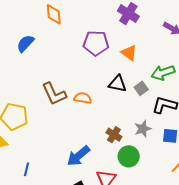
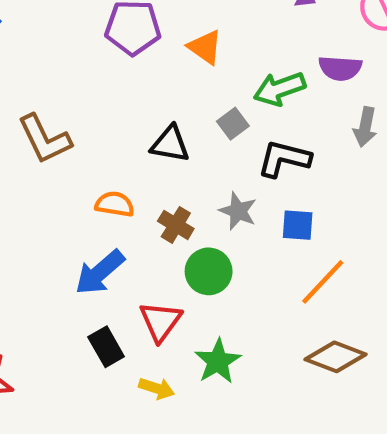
black triangle: (118, 84) -> (170, 144), moved
orange semicircle: (83, 98) -> (115, 204), moved
gray star: (143, 129) -> (238, 211), turned -30

